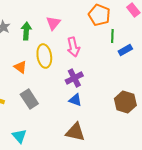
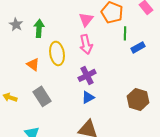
pink triangle: (53, 23) -> (86, 19), moved
blue triangle: (75, 100) -> (88, 97), turned -48

